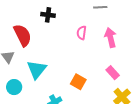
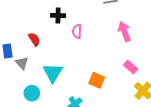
pink semicircle: (82, 33) -> (77, 31), moved
red semicircle: (22, 35) -> (34, 39), size x0.6

